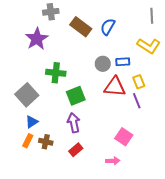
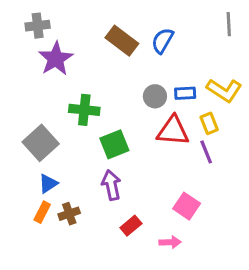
gray cross: (51, 12) -> (38, 26), moved
yellow L-shape: (149, 46) -> (224, 90), moved
brown cross: (46, 142) -> (69, 214), turned -32
red rectangle: (76, 150) -> (131, 226), moved

